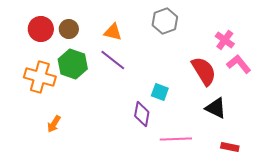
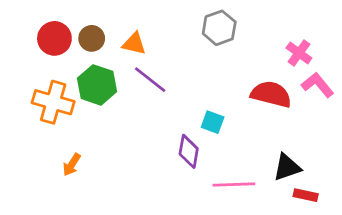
orange triangle: (113, 32) -> (134, 44), moved
red semicircle: (204, 71) -> (271, 94), turned -44
black triangle: (216, 108) -> (287, 167), moved, turned -45

